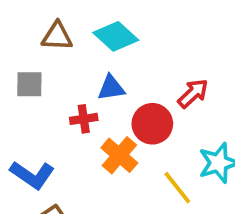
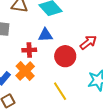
orange cross: (119, 155) -> (25, 71), moved
yellow line: (177, 188) -> (60, 91), moved

